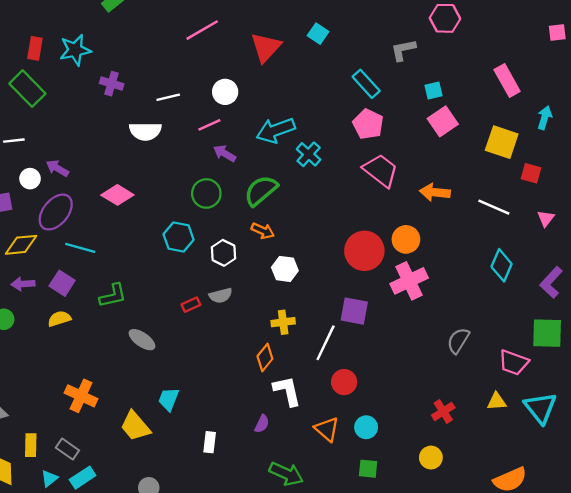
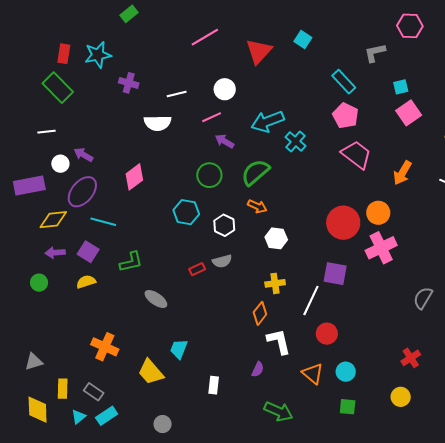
orange arrow: (435, 192) -> (402, 173), turned -65
pink diamond: (117, 195) -> (134, 177), turned -68

